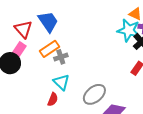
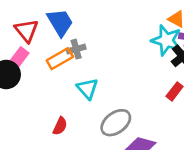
gray cross: (61, 57) -> (76, 49), moved
cyan triangle: (61, 82) -> (87, 89), moved

